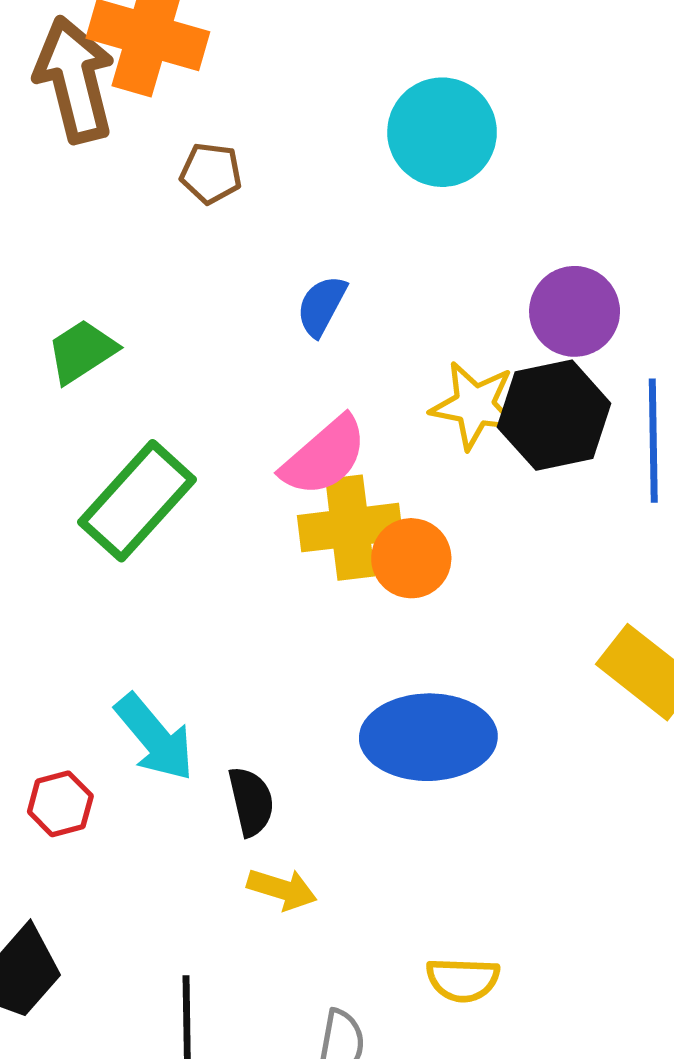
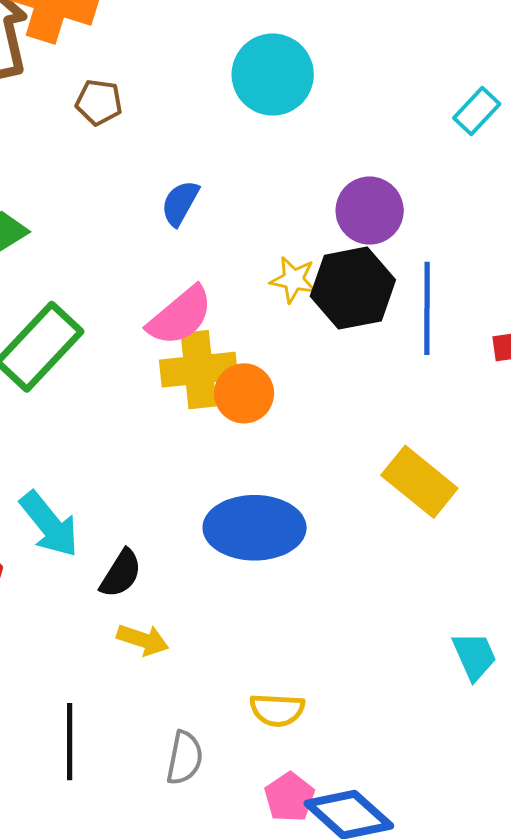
yellow star: (475, 405) -> (293, 280), size x0.7
black semicircle: (251, 801) -> (121, 574), turned 44

